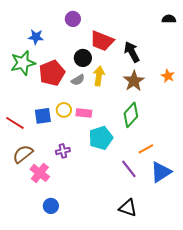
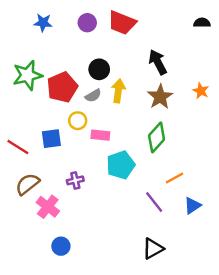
blue star: (36, 37) -> (43, 23), moved
red trapezoid: (102, 41) -> (122, 23), moved
yellow circle: (64, 110) -> (78, 121), moved
blue triangle: (161, 172) -> (192, 206), size x0.7
black triangle: (128, 208) -> (153, 249), turned -48

